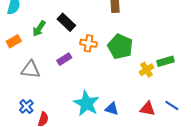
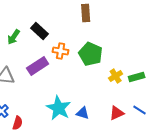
purple rectangle: (64, 59) -> (38, 66), size x1.5
green rectangle: (165, 61) -> (137, 77), moved
red triangle: (148, 109) -> (117, 113), turned -35

